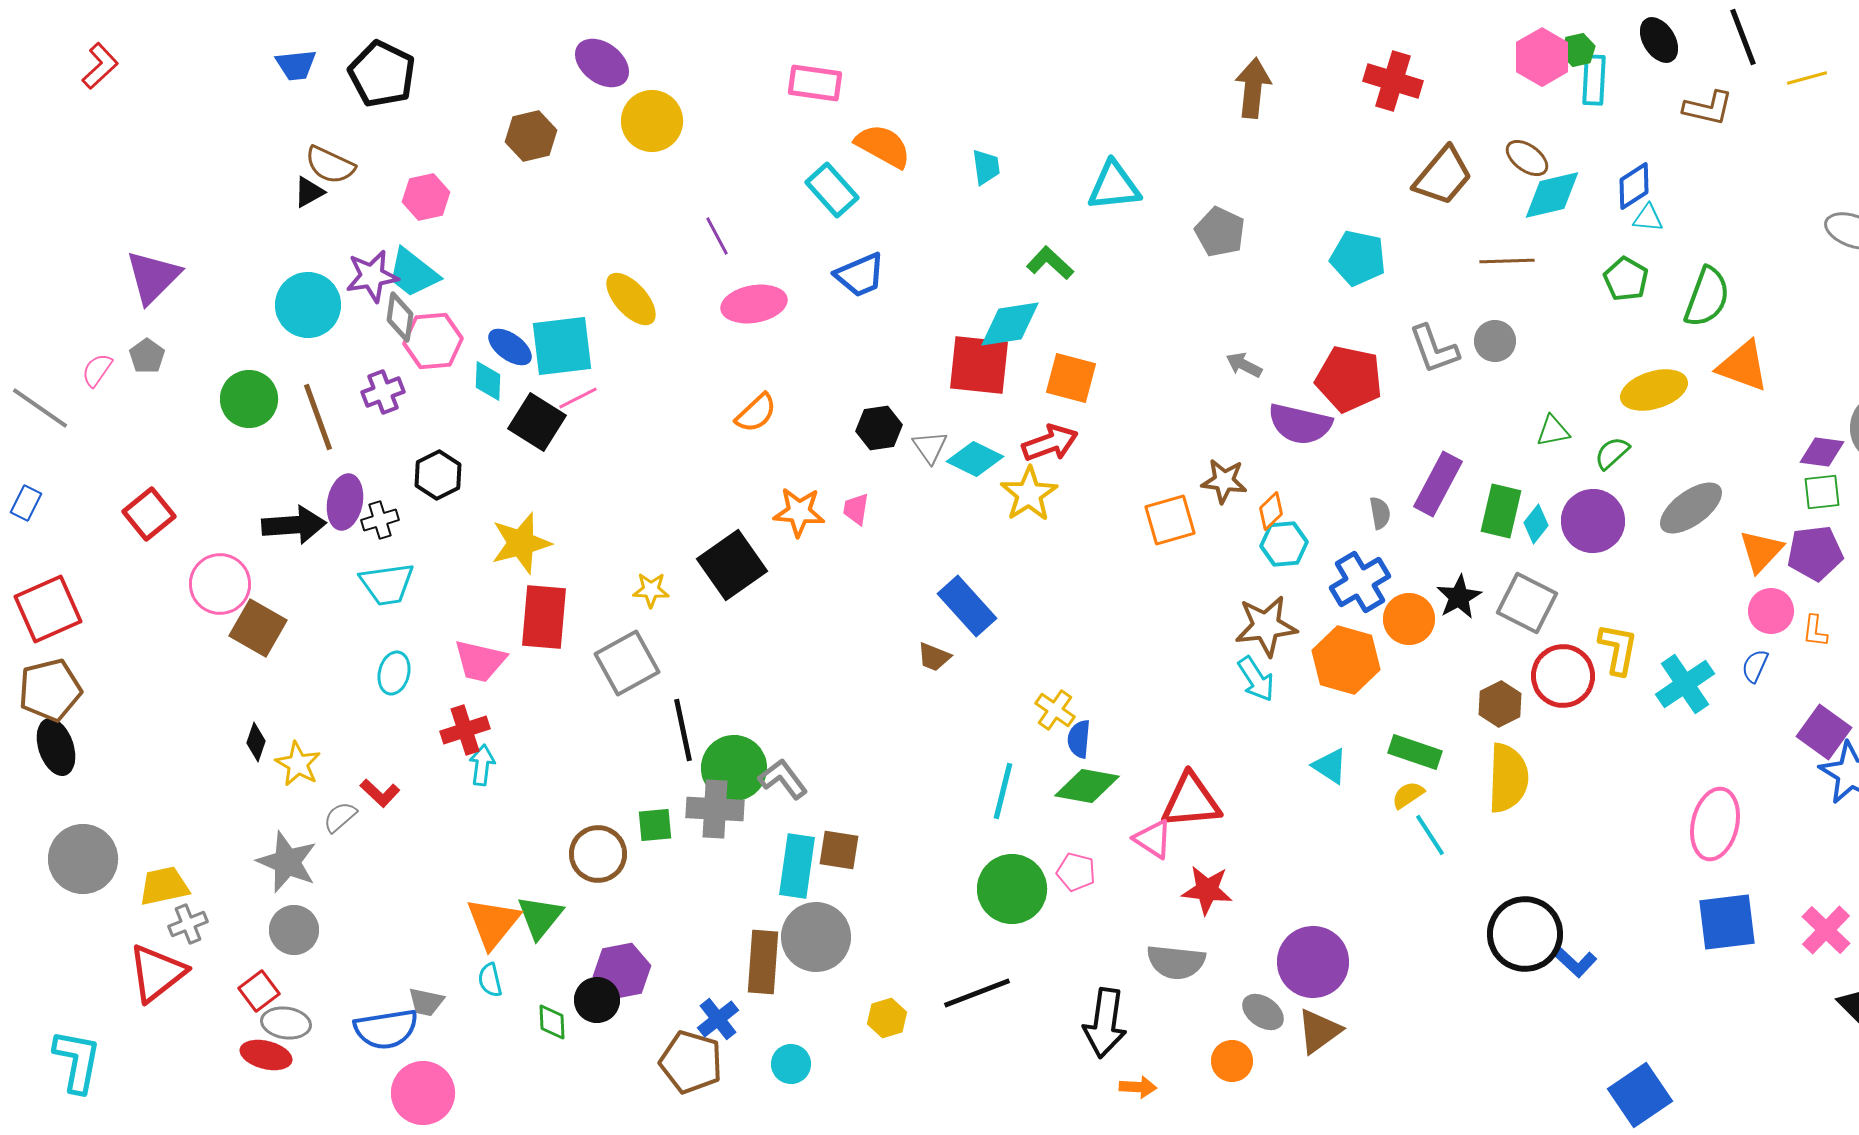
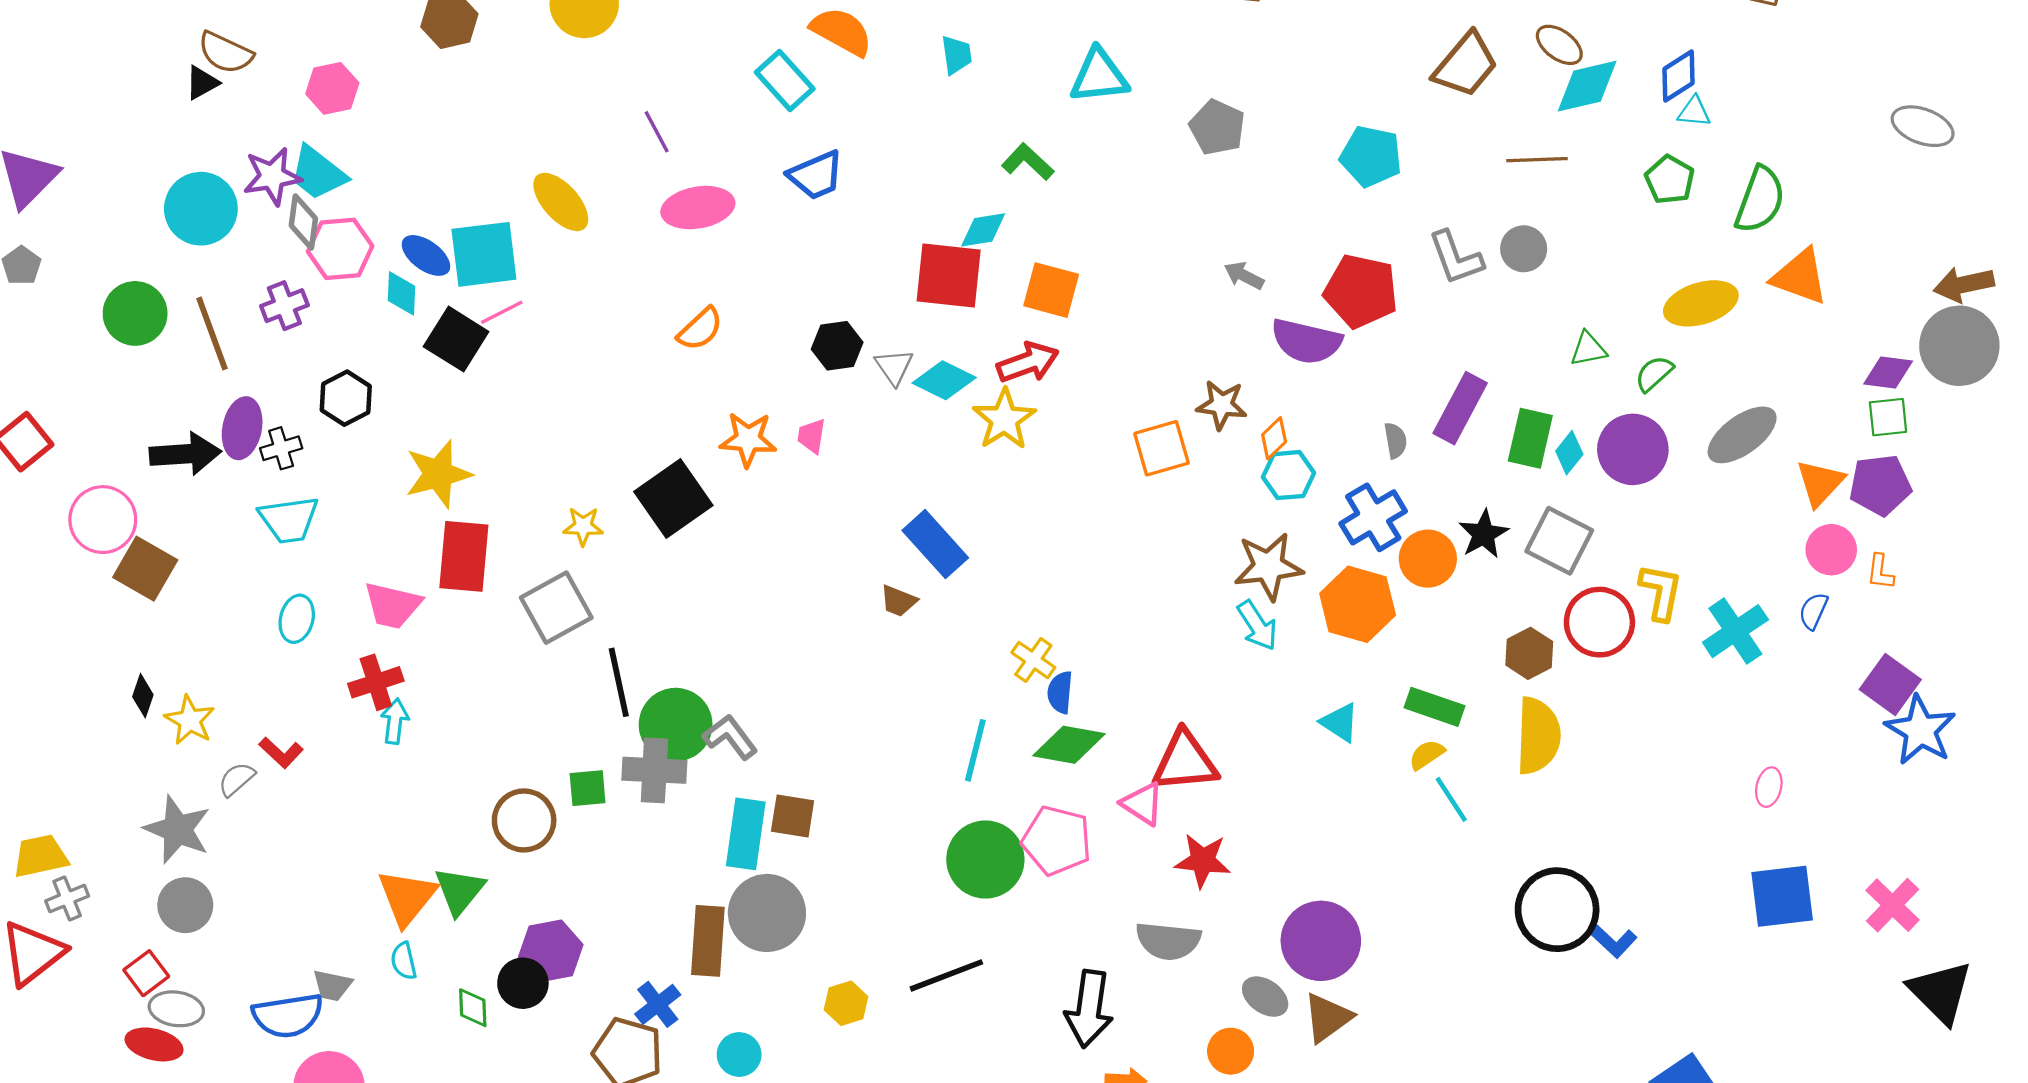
cyan diamond: (1010, 324) -> (983, 230), size x0.7
pink ellipse: (1715, 824) -> (1769, 787), size x0.5
pink pentagon: (1076, 872) -> (1057, 841), size x1.6

